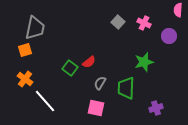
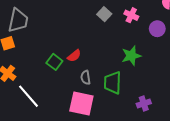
gray semicircle: (100, 83) -> (86, 78), turned -40
pink square: (96, 108) -> (81, 104), size x1.4

